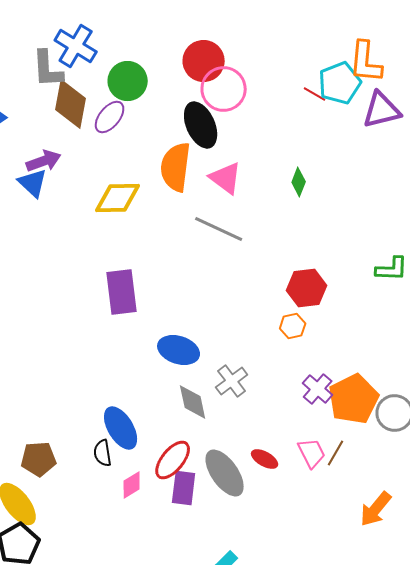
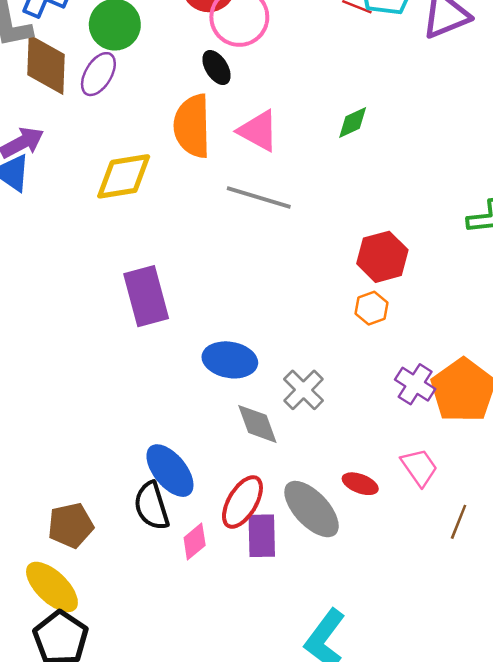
black ellipse: (201, 125) -> (216, 68), size x0.6
green diamond: (299, 182) -> (353, 122), turned 52
black semicircle: (103, 453) -> (151, 506), size x1.4
brown line: (336, 453) -> (459, 522), moved

